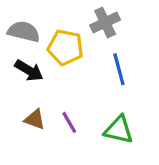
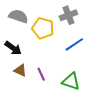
blue line: (119, 69) -> (74, 44), turned 66
black arrow: (29, 71) -> (13, 48), moved

